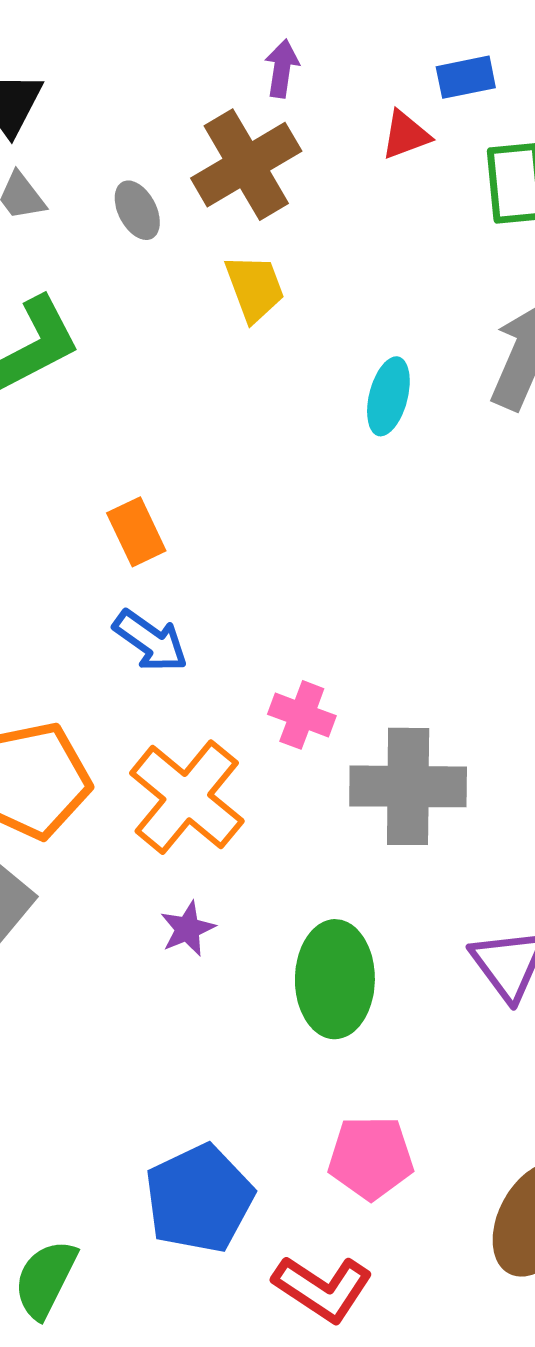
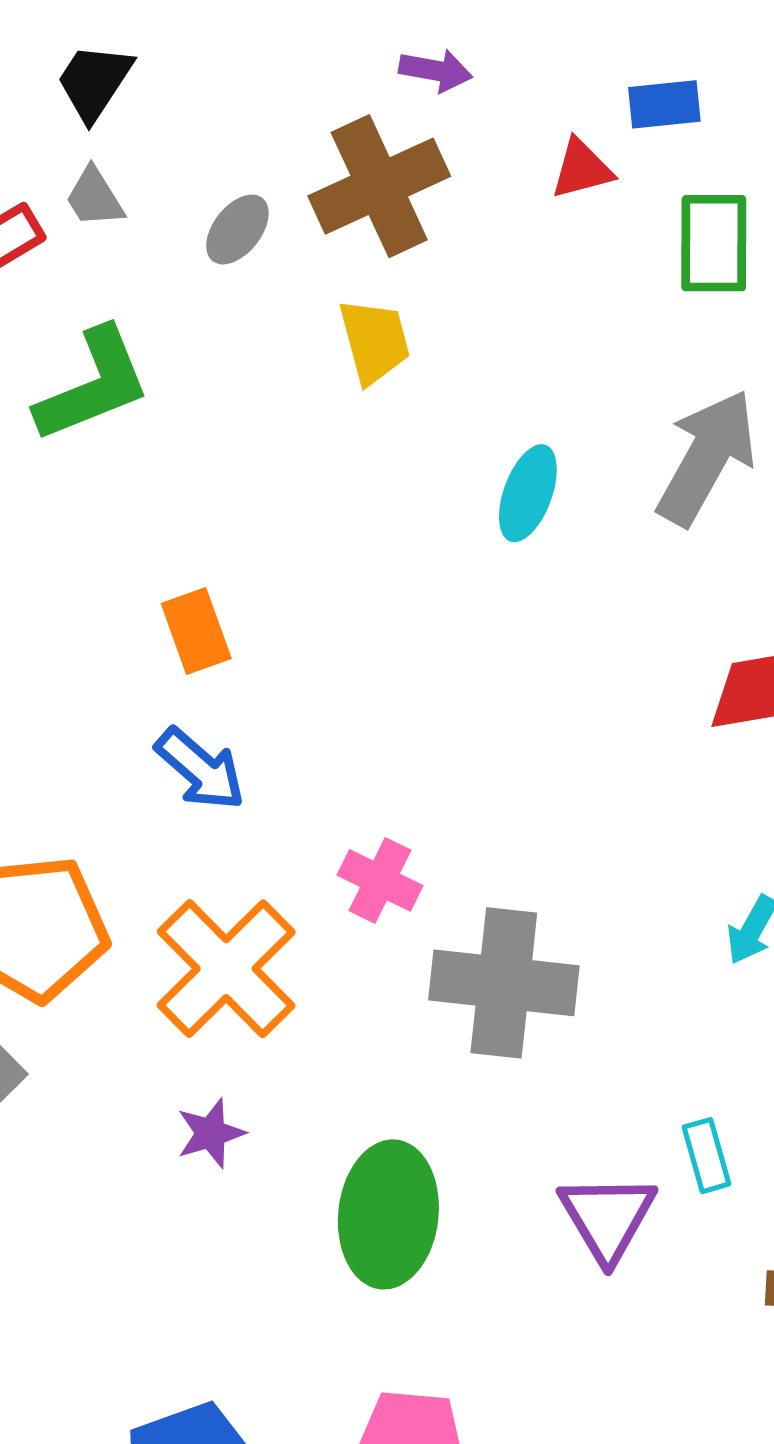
purple arrow: (282, 68) -> (436, 70), turned 86
gray ellipse: (137, 210) -> (237, 230), turned 60

